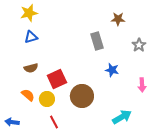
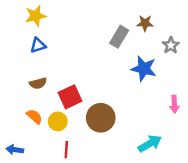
gray rectangle: (97, 41) -> (119, 37), moved, turned 48
gray star: (139, 45) -> (171, 45), moved
blue star: (112, 70) -> (144, 69), moved, size x1.5
red line: (54, 122) -> (66, 150), turned 32

